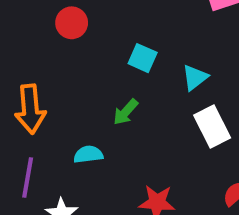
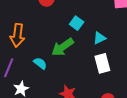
green arrow: (126, 112) -> (63, 47), size x1.6
cyan semicircle: (88, 154) -> (40, 63), turned 32

